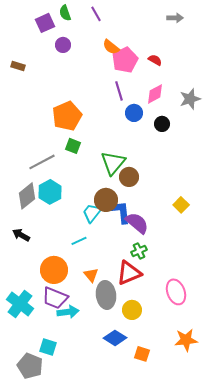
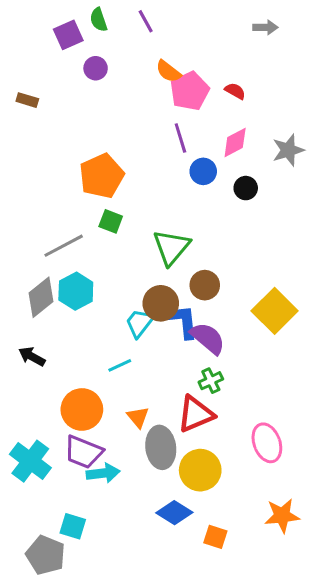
brown circle: (129, 177) -> (205, 285), moved
yellow square: (181, 205) -> (275, 311), size x1.8
yellow circle: (132, 310) -> (200, 470), size x1.4

